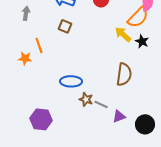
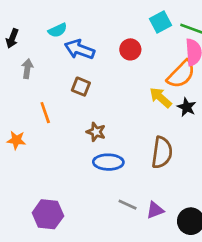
orange star: (25, 58) -> (16, 140), moved
blue ellipse: (71, 81) -> (108, 162), moved
brown star: (86, 99) -> (96, 132), moved
gray line: (101, 104) -> (128, 205), moved

